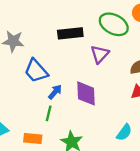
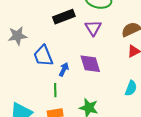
blue trapezoid: (36, 71) -> (43, 56), turned 35
green line: (49, 113) -> (55, 90), moved

